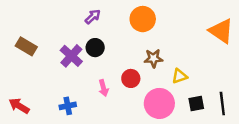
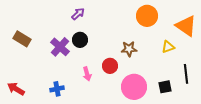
orange circle: (143, 19) -> (147, 16), moved
yellow triangle: (180, 76) -> (168, 47), moved
black line: (222, 103) -> (186, 74), moved

